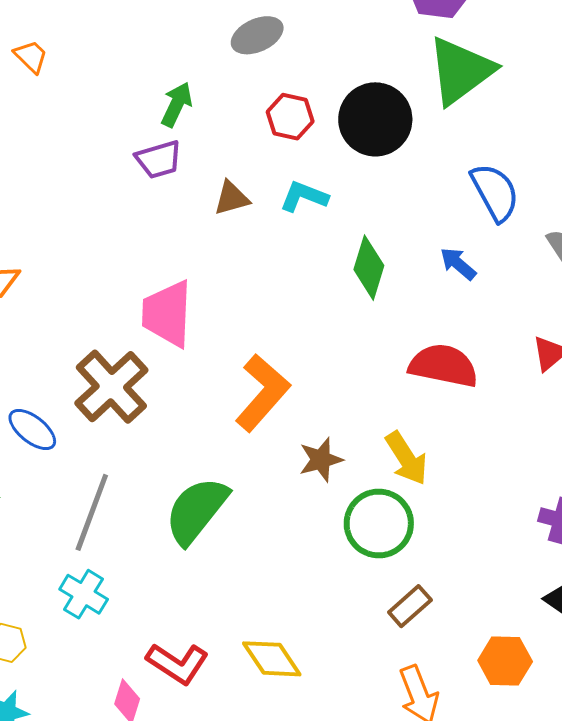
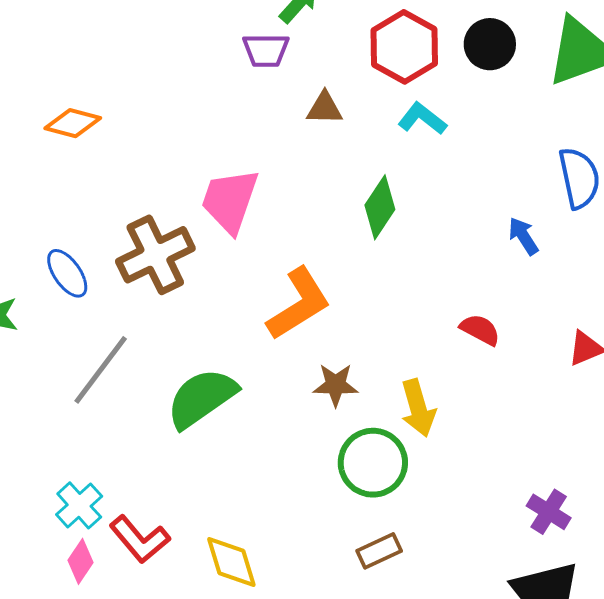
red hexagon: (290, 117) -> (404, 47), size x1.5
black circle: (375, 119) -> (490, 44), moved, size x0.7
cyan L-shape: (304, 197) -> (422, 119), moved
green diamond: (369, 268) -> (380, 207), moved
red semicircle: (443, 366) -> (480, 330), size x0.6
cyan cross: (84, 594) -> (79, 505), moved

